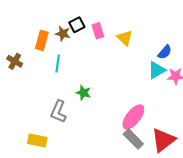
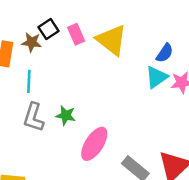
yellow triangle: (125, 38) -> (112, 40), size x1.5
gray L-shape: (58, 112) -> (34, 117), moved
pink ellipse: (133, 117) -> (94, 144), moved

